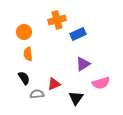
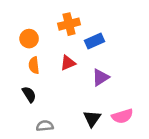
pink semicircle: (101, 83) -> (122, 116), moved
red triangle: (54, 84) -> (68, 63), moved
gray semicircle: (37, 94) -> (45, 126), moved

